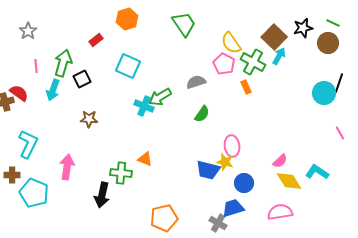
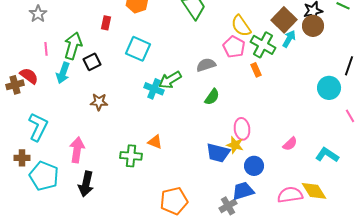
red rectangle: (96, 40) -> (106, 23), turned -40
brown circle: (328, 43) -> (313, 26), moved
cyan circle: (324, 93) -> (329, 88), moved
yellow diamond: (289, 181) -> (314, 191), moved
black arrow: (102, 195) -> (86, 184), moved
gray cross: (218, 223) -> (228, 206), turned 30

